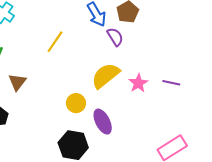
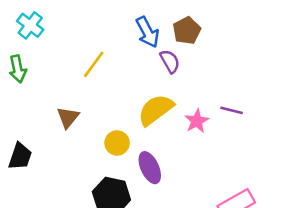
brown triangle: (17, 82) -> (68, 117), moved
purple line: (171, 83) -> (232, 110), moved

